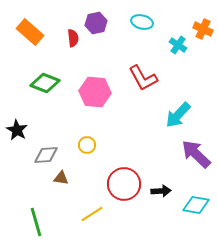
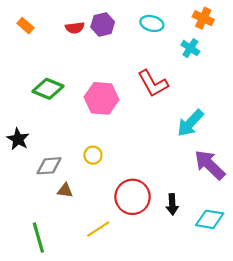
orange cross: (203, 29) -> (203, 18), moved
orange rectangle: (30, 32) -> (26, 26), moved, size x0.6
red semicircle: (73, 38) -> (75, 28), moved, turned 90
black arrow: (161, 191) -> (172, 204), turned 90

